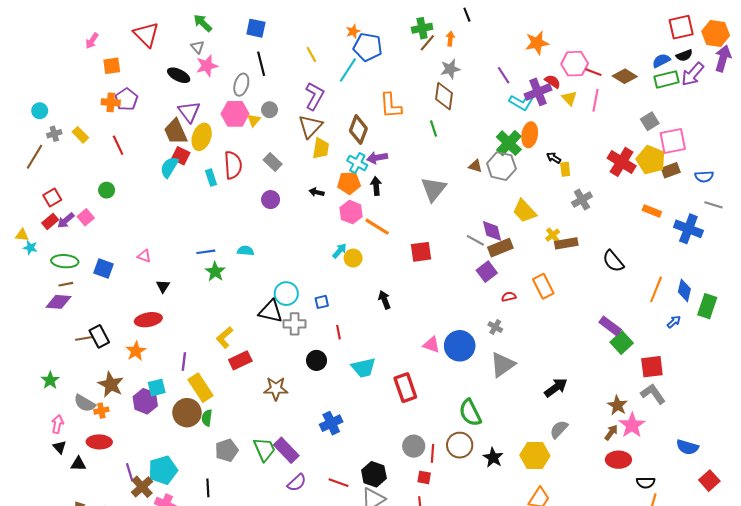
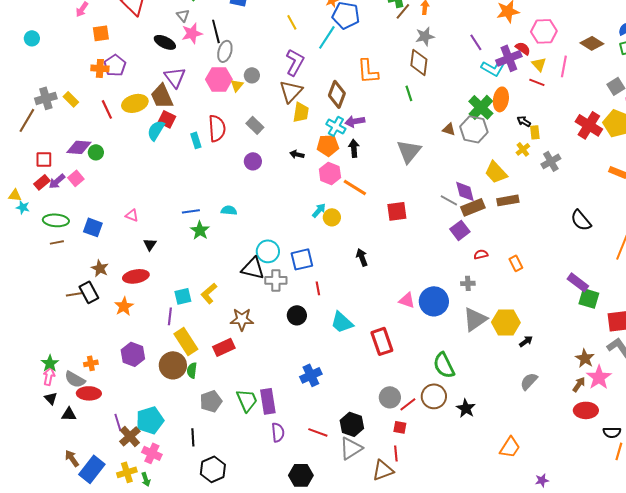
black line: (261, 64) -> (216, 31), moved
red line: (593, 72) -> (537, 82), moved
cyan circle: (40, 111) -> (32, 38), moved
gray cross: (54, 134) -> (46, 98), size x1.5
yellow ellipse: (202, 137) -> (135, 103), moved, turned 55
red square: (52, 197) -> (44, 159), turned 30
yellow cross: (553, 235) -> (523, 149), moved
brown rectangle: (566, 243) -> (508, 200), moved
orange rectangle: (543, 286) -> (516, 263), moved, size x0.7
purple diamond: (59, 302) -> (79, 147), moved
blue square: (322, 302) -> (302, 259), size x1.6
gray cross: (495, 327) -> (468, 283), turned -32
green square: (622, 343) -> (589, 298), turned -30
red rectangle: (240, 360) -> (224, 347), moved
cyan trapezoid: (364, 368) -> (342, 322), turned 55
green star: (50, 380) -> (50, 363), moved
brown star: (111, 384) -> (100, 268), moved, size x0.7
cyan square: (157, 388) -> (183, 296), moved
black arrow: (556, 388) -> (526, 341), size x0.6
brown star: (276, 389) -> (242, 319), moved
gray semicircle: (85, 403) -> (75, 379), moved
purple rectangle: (286, 450) -> (268, 401), turned 35
red line: (433, 453) -> (408, 404), turned 48
yellow hexagon: (535, 455) -> (506, 322), moved
purple semicircle: (297, 483) -> (278, 432), turned -54

